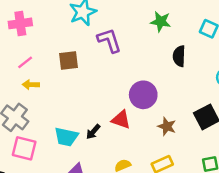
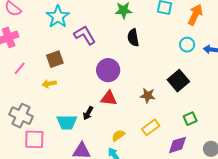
black semicircle: (179, 56) -> (133, 38), moved
yellow arrow: (31, 85) -> (49, 84), moved
purple circle: (143, 95) -> (108, 70), moved

